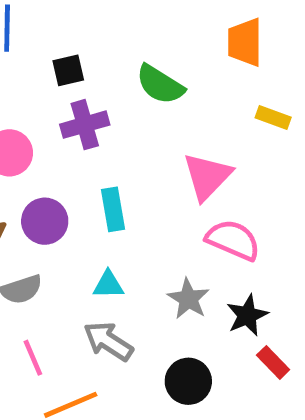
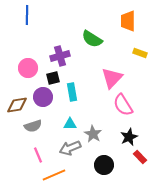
black square: (68, 70) -> (53, 78), moved
pink semicircle: (233, 240) -> (123, 105), turned -145
gray star: (188, 299) -> (93, 134), moved
gray arrow: (108, 341) -> (70, 148), turned -55

